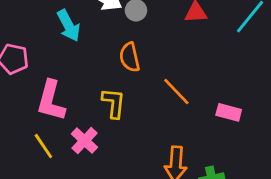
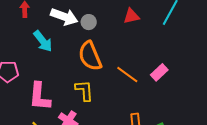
orange semicircle: (130, 57) -> (90, 56), size x1.4
pink rectangle: (229, 112) -> (159, 72), moved, turned -48

